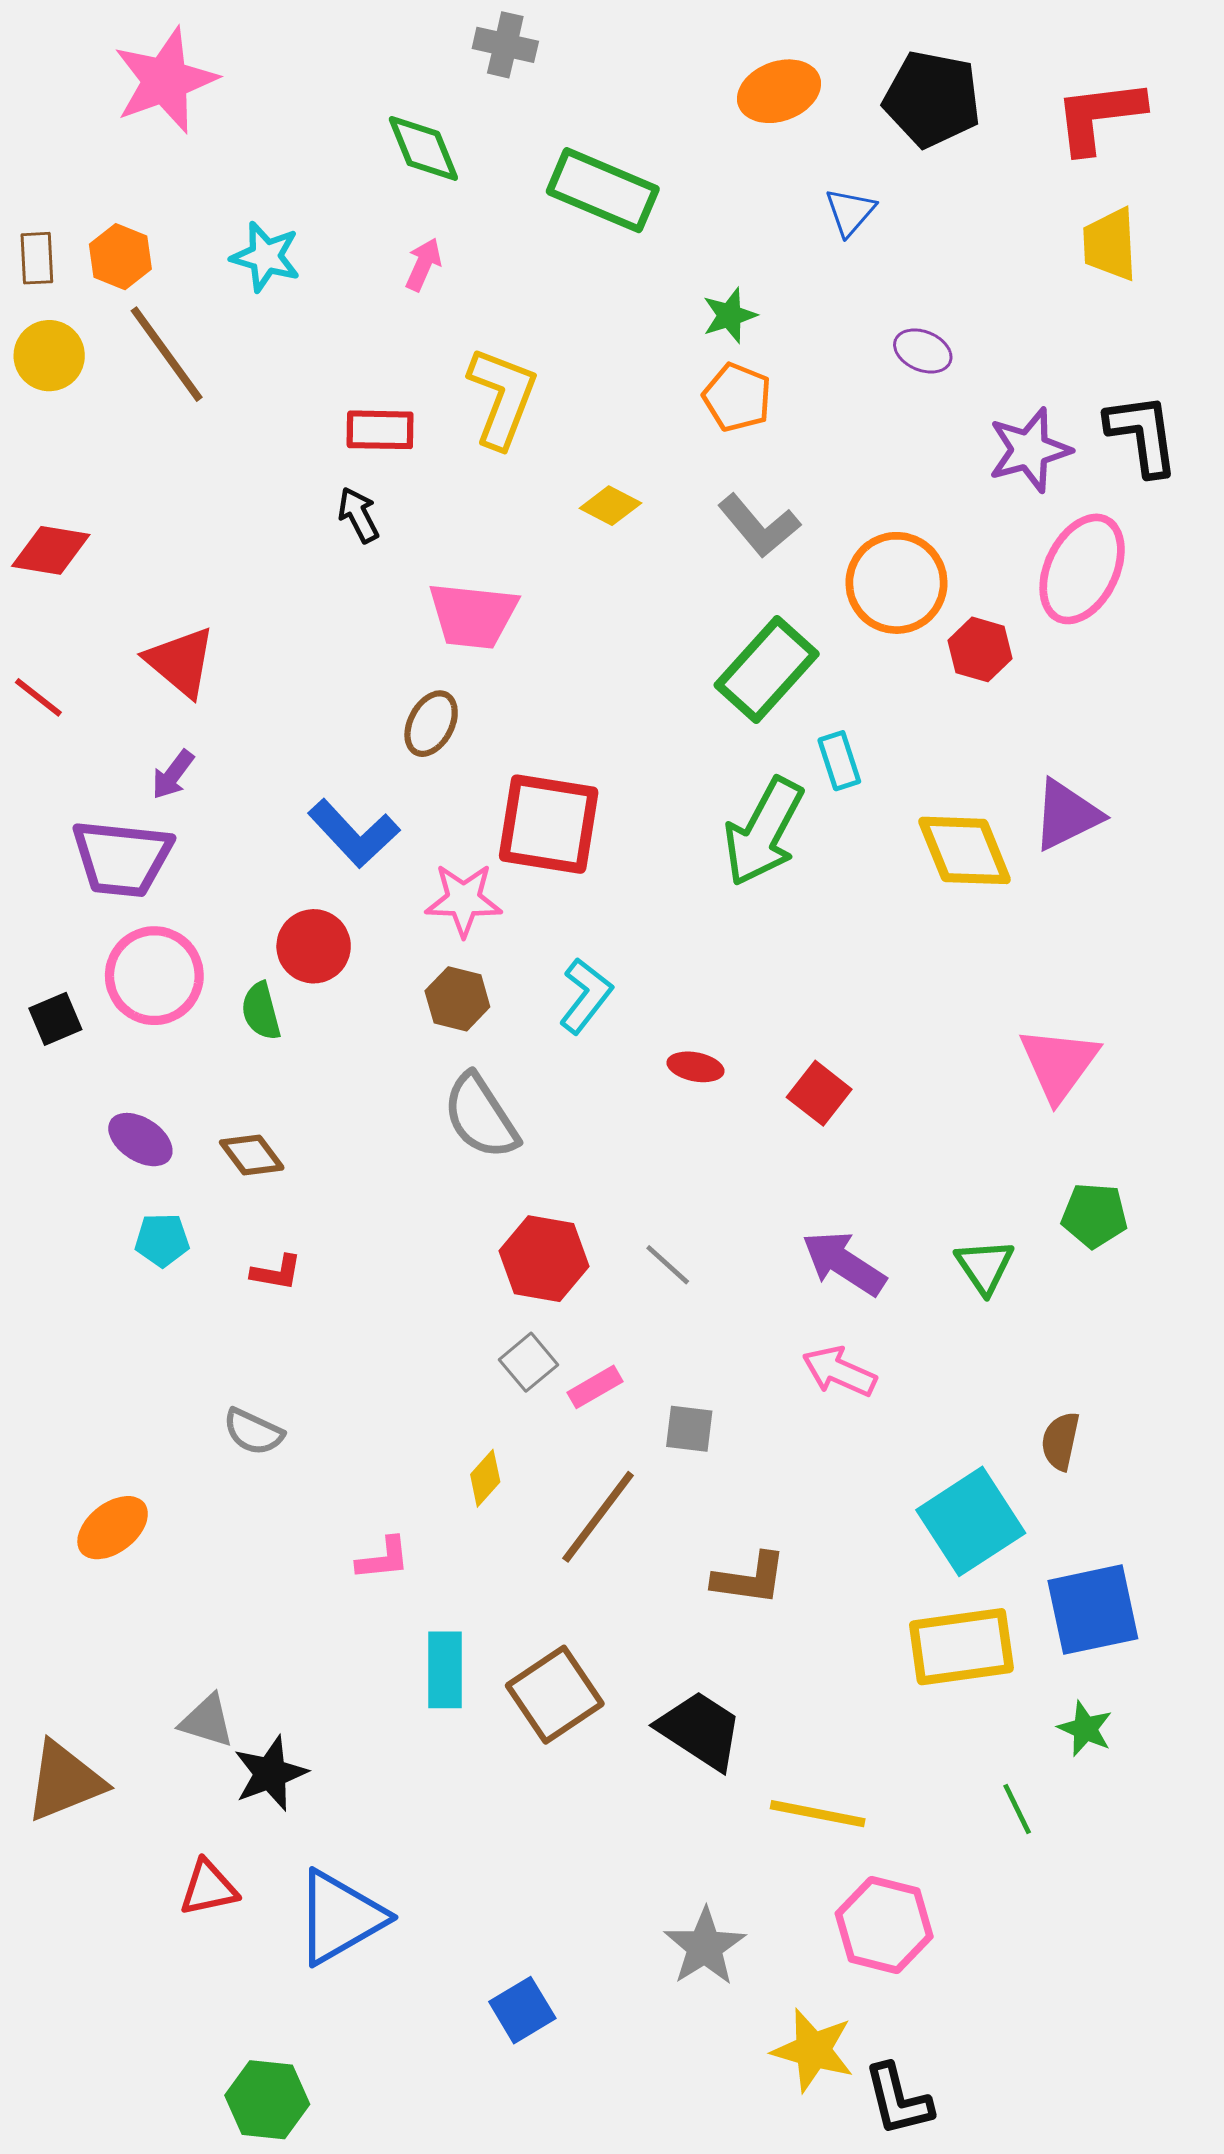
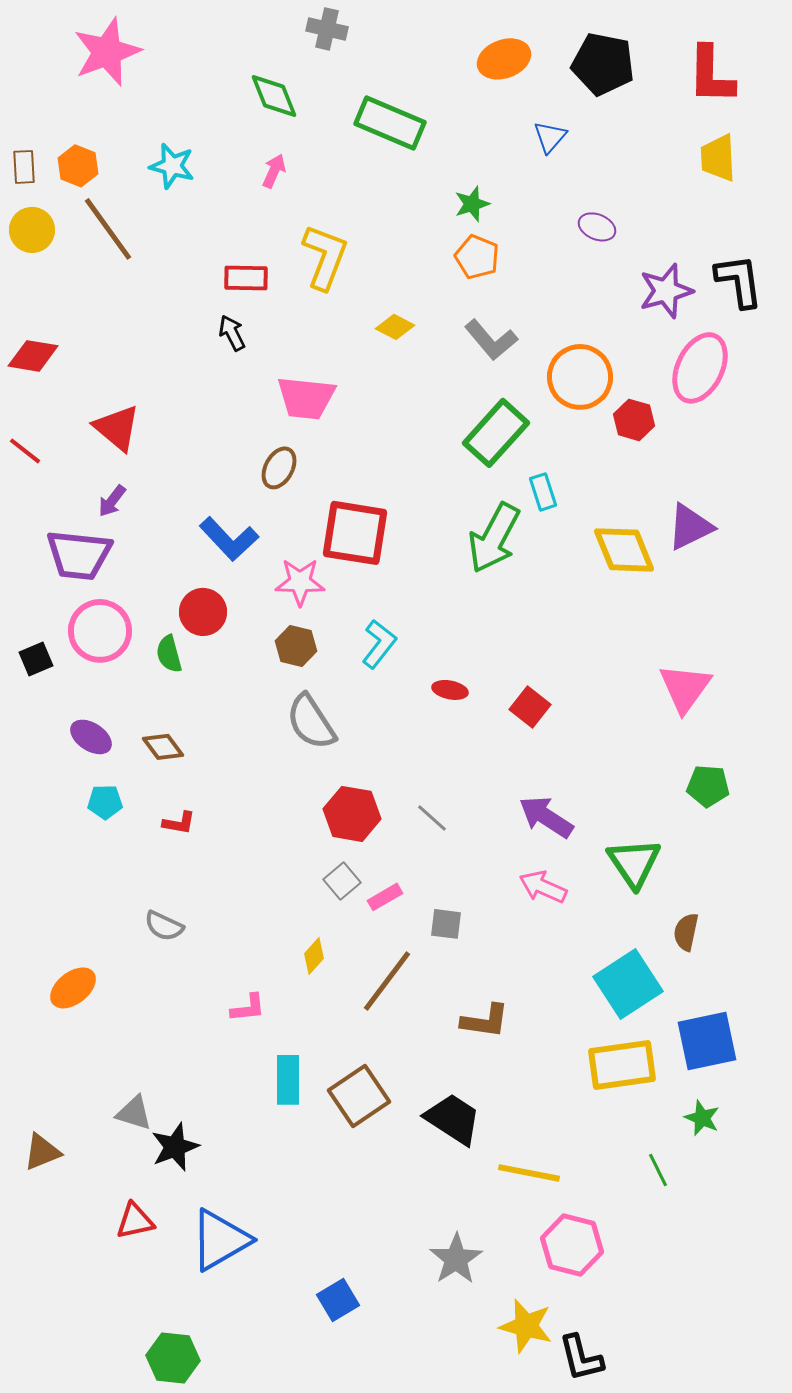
red L-shape: (1099, 116) -> (711, 75), turned -82
green triangle: (985, 1266) -> (634, 863), moved, size x1.4
brown triangle: (65, 1781) -> (42, 1152), size x0.7

